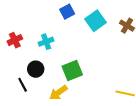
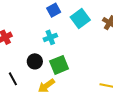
cyan cross: (46, 42) -> (50, 37), moved
black circle: (36, 69) -> (35, 61), moved

